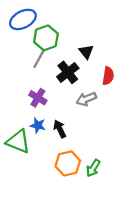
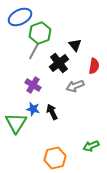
green triangle: (18, 142) -> (16, 123), turned 40
orange hexagon: (68, 163) -> (55, 158), moved
green arrow: (93, 168) -> (91, 146), moved, turned 35

